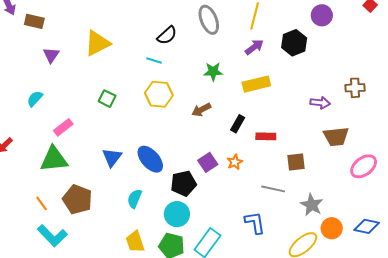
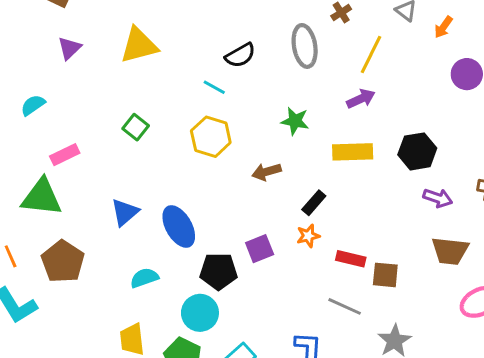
black hexagon: (294, 43) -> (417, 151), moved
red rectangle: (266, 136) -> (351, 259), moved
orange star: (235, 162) -> (308, 236), moved
cyan semicircle: (135, 199) -> (144, 278), turned 36

